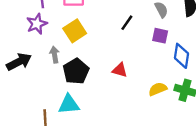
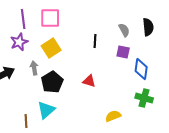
black line: (127, 23) -> (95, 41), turned -32
yellow semicircle: (158, 89) -> (113, 116), moved
cyan triangle: (69, 104) -> (46, 110), turned -36

